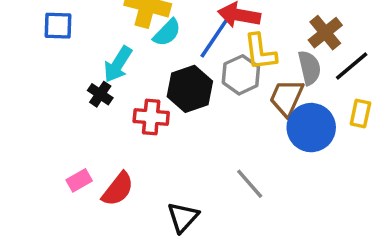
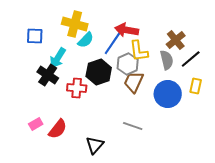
blue square: (58, 26) -> (35, 36), moved
black cross: (100, 94) -> (48, 75), size x1.5
brown trapezoid: (287, 98) -> (134, 82), moved
gray line: (250, 184) -> (133, 126), turned -30

